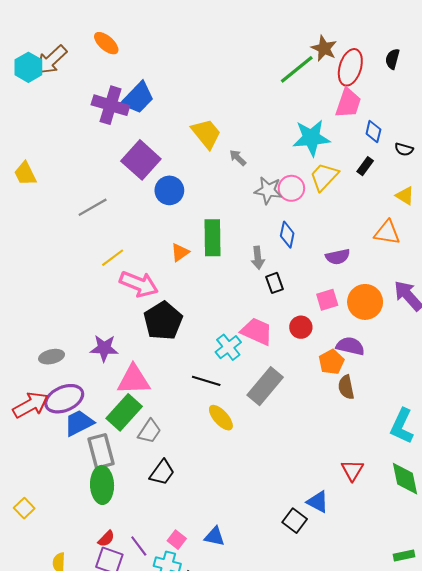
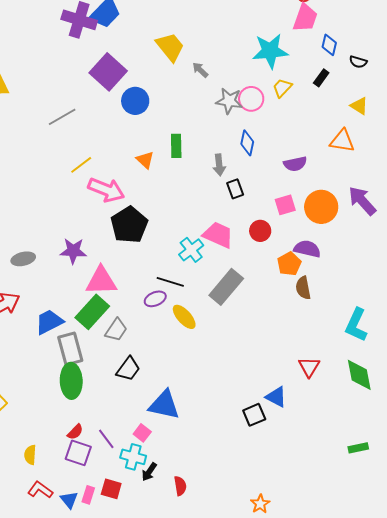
yellow trapezoid: (324, 177) -> (282, 88), size x0.7
green rectangle: (213, 238) -> (176, 146), size x0.7
orange triangle: (180, 252) -> (145, 160), turned -42
purple ellipse: (64, 399) -> (155, 299), moved, size x0.6
black square: (295, 521) -> (254, 415), turned 30
blue triangle: (215, 537) -> (164, 405), moved, size x1.6

